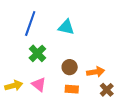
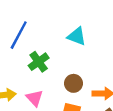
blue line: (30, 23) -> (19, 35), moved

